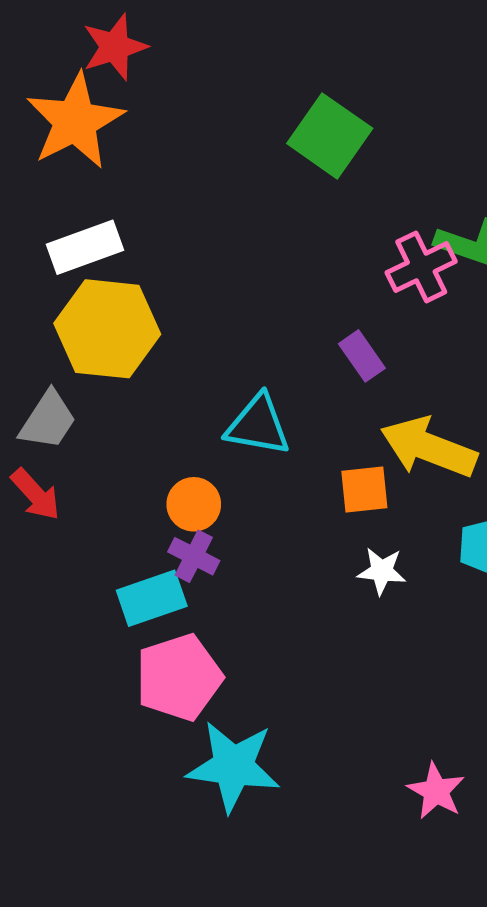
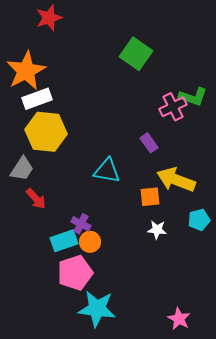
orange star: (75, 121) -> (26, 71), moved
red arrow: (36, 494) -> (36, 199), moved
orange circle: (194, 504) -> (90, 242), moved

